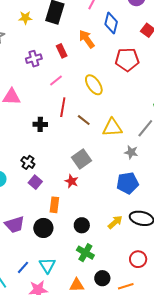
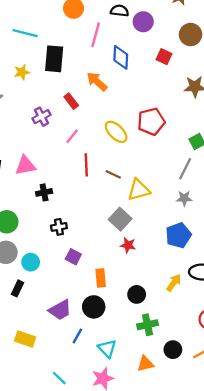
red pentagon: (127, 60) -> (151, 122), moved
black cross: (40, 124) -> (44, 192), moved
yellow triangle: (112, 128) -> (139, 190), moved
gray star: (131, 152) -> (184, 198), moved
black cross: (28, 162) -> (59, 227), moved, turned -32
red star: (71, 181) -> (128, 245), moved
green cross: (85, 253) -> (147, 325), turned -30
blue line: (23, 267) -> (77, 336), moved

